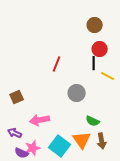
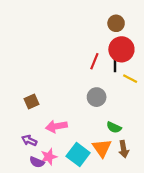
red circle: (100, 49) -> (121, 49), size x1.5
red line: (57, 64) -> (94, 61), moved

